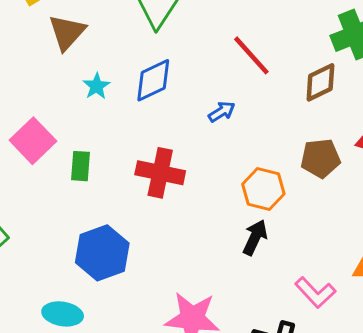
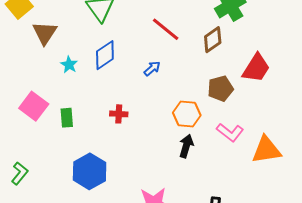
red cross: (160, 173) -> (119, 114), size x0.6
pink L-shape: (315, 293) -> (230, 132), moved

